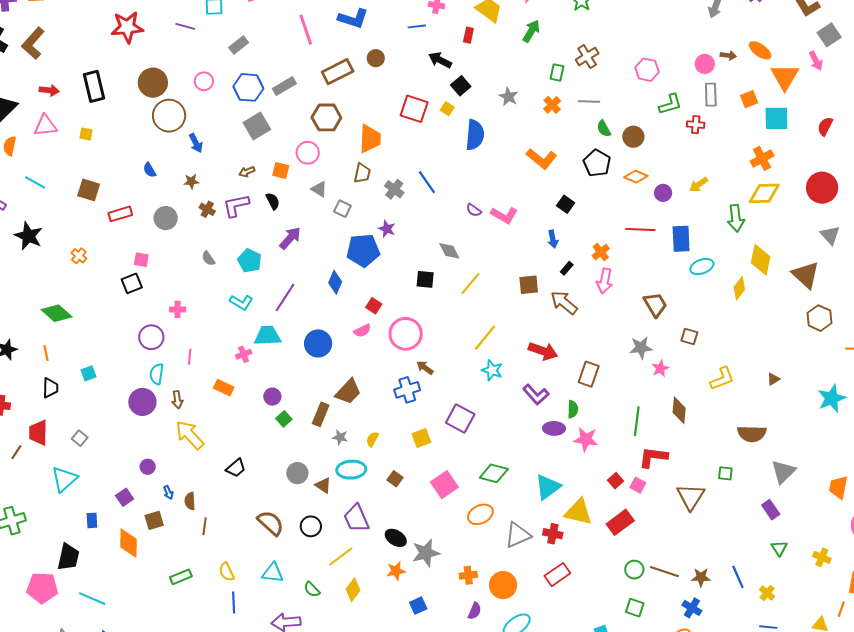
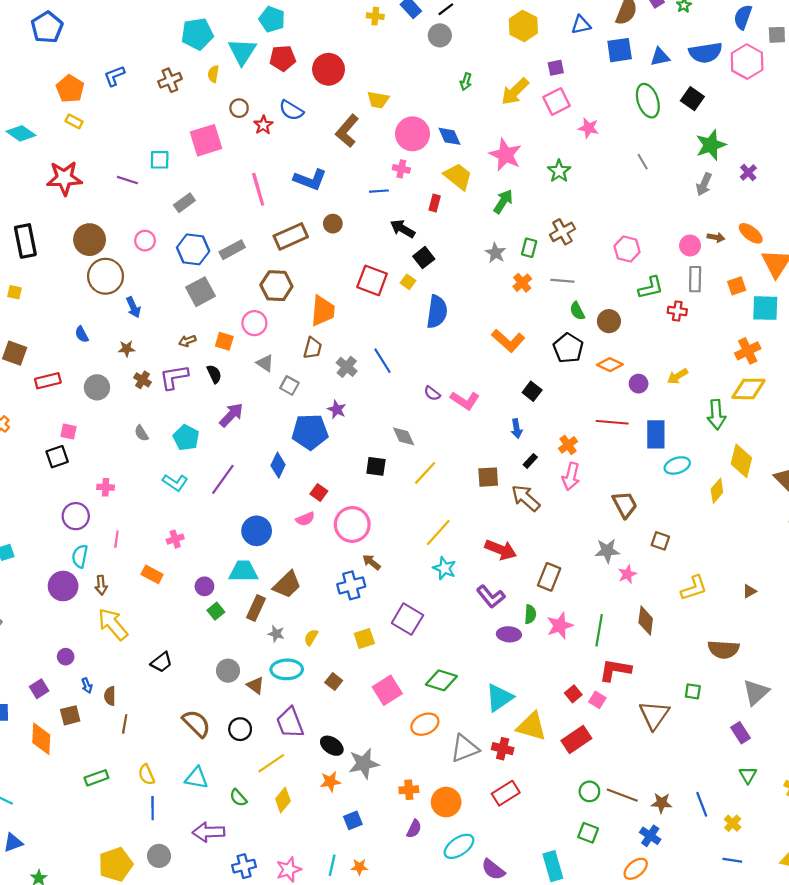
gray star: (509, 97) -> (495, 253), moved
cyan trapezoid: (267, 336) -> (243, 571), moved
pink star: (586, 439) -> (560, 626), moved, turned -30

